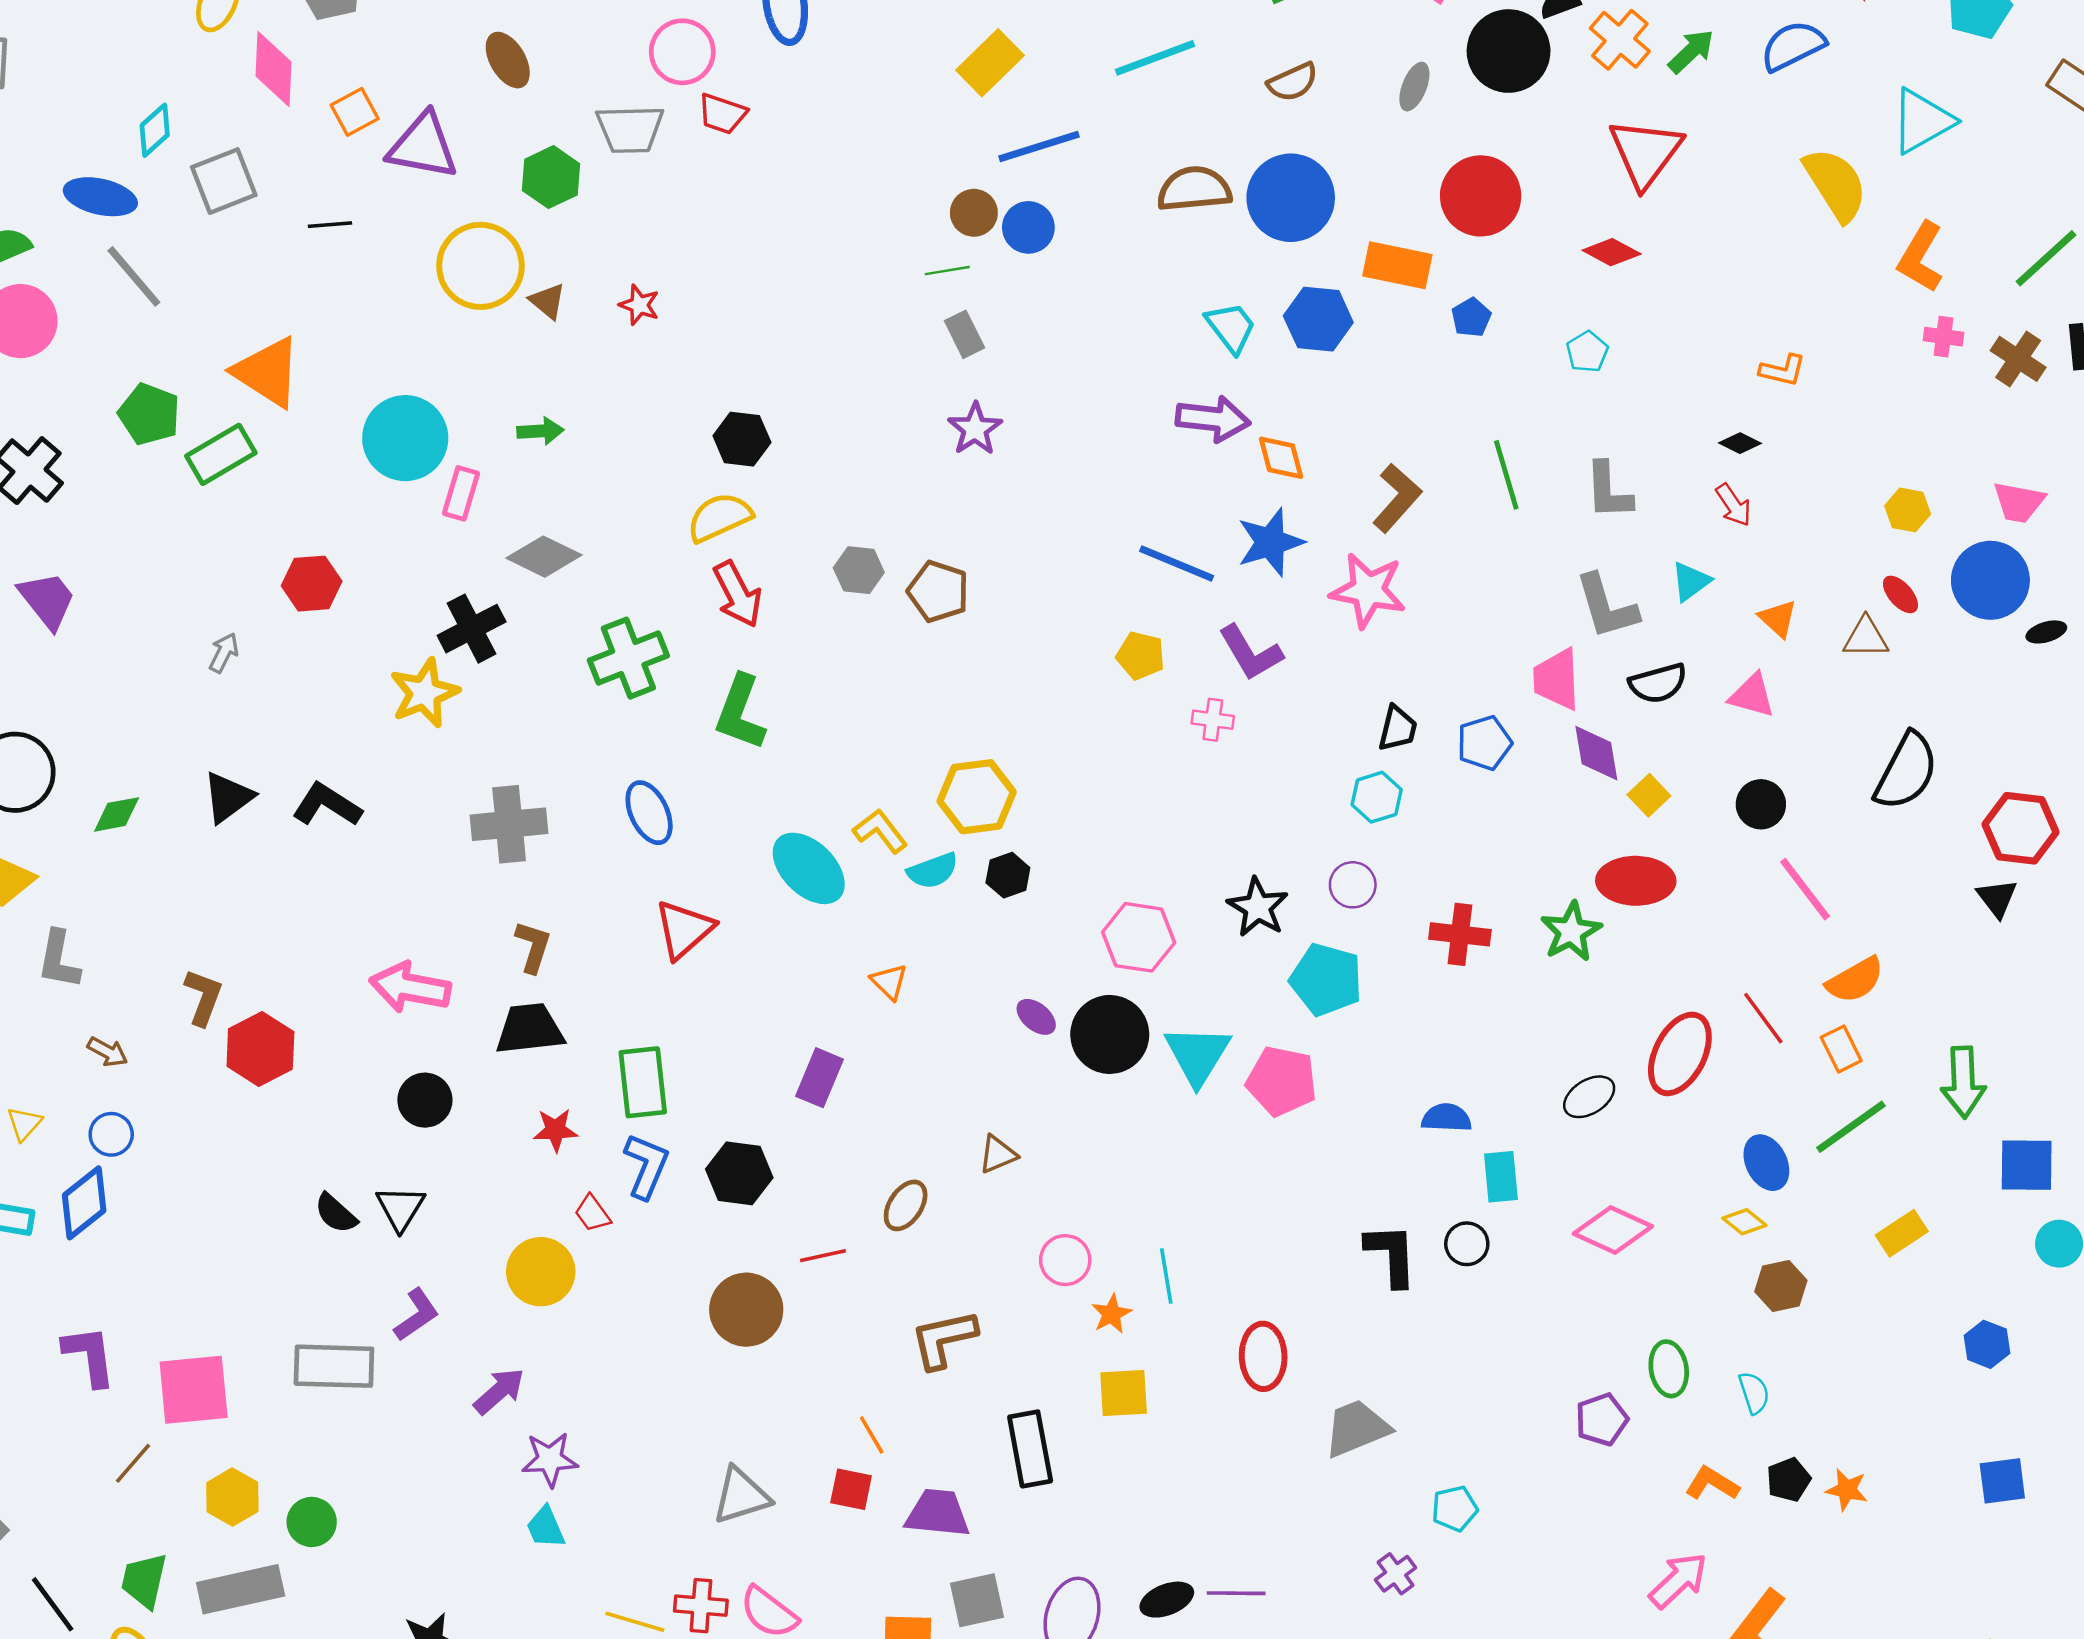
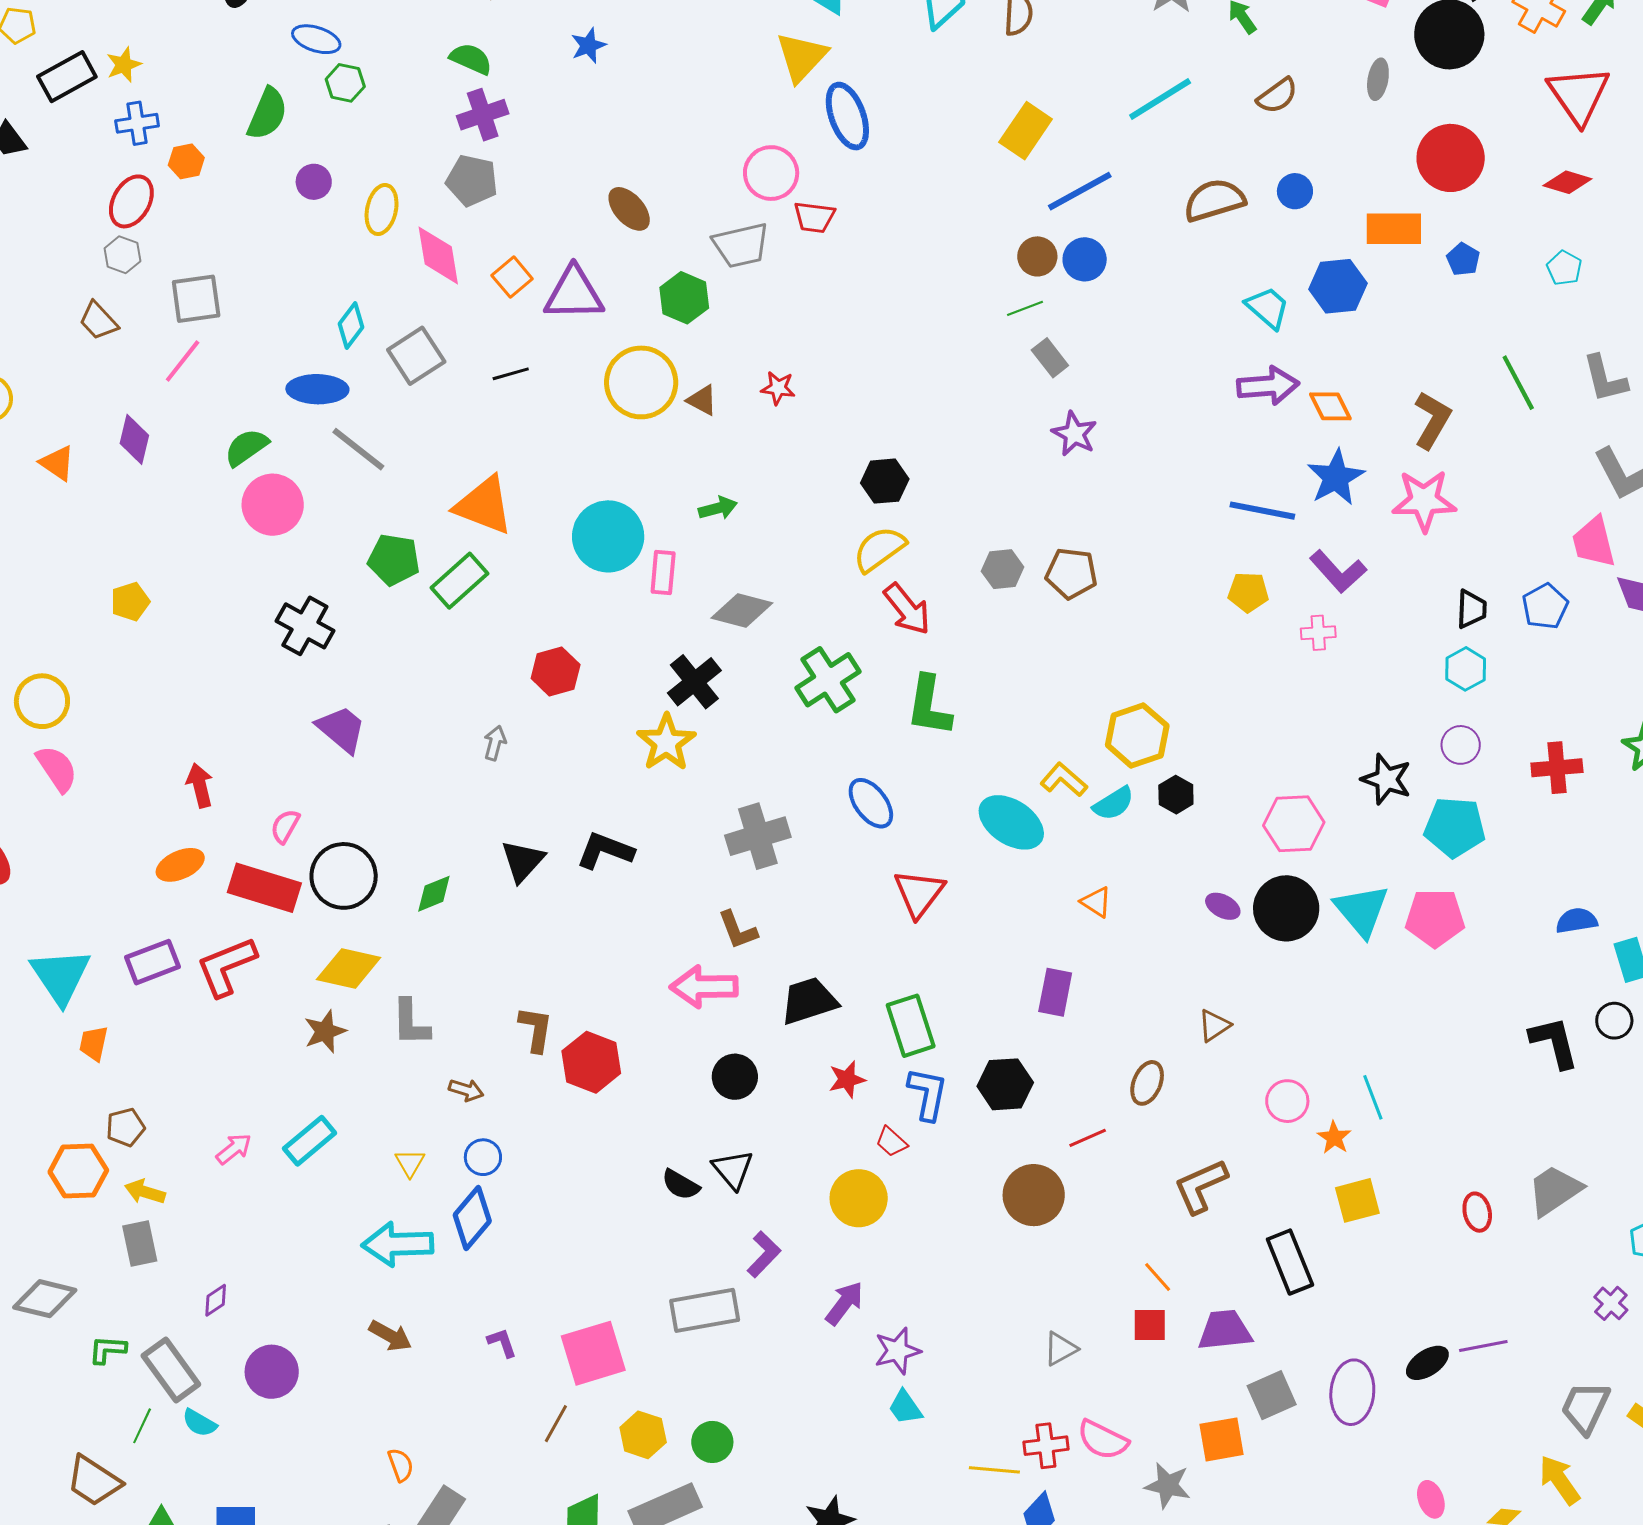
blue circle: (1291, 198) -> (1295, 191), size x0.5
brown L-shape: (533, 947) -> (738, 930), moved, turned 153
purple L-shape: (89, 1356) -> (502, 1343), size x0.6
red ellipse: (1263, 1356) -> (1477, 1212), moved, size x0.7
gray triangle: (741, 1496) -> (1060, 1349), size x0.7

